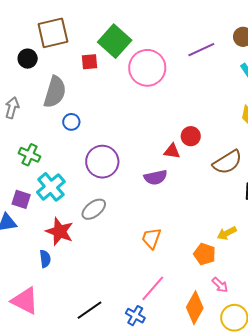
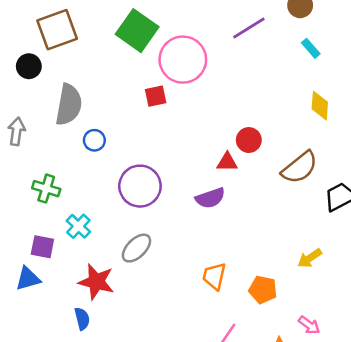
red square: (89, 62) -> (156, 96), moved
cyan cross: (51, 187) -> (78, 226), size x0.7
orange pentagon: (205, 254) -> (263, 290), moved

